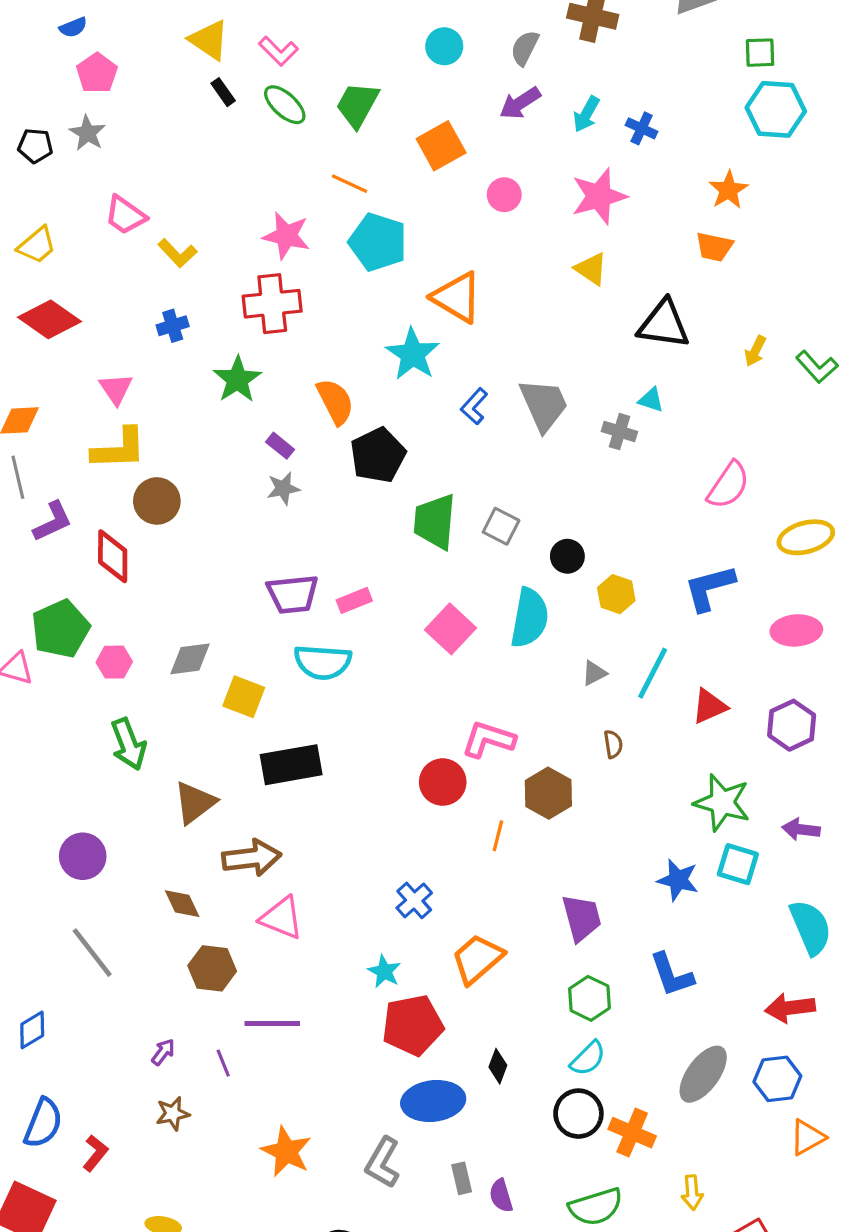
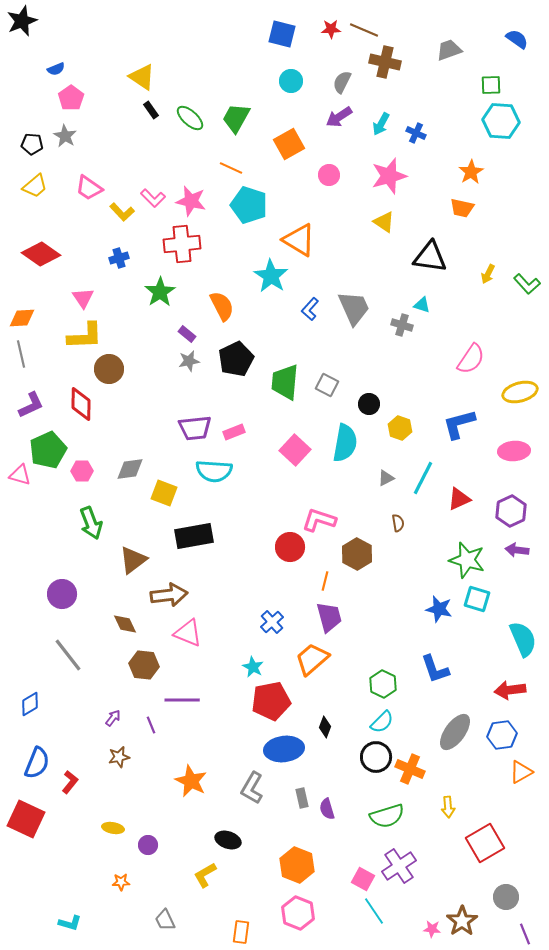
pink L-shape: (278, 51) -> (153, 198), moved
yellow trapezoid: (37, 245) -> (35, 186), moved
black pentagon: (378, 455) -> (236, 359), moved
purple L-shape: (53, 522) -> (31, 405), moved
purple arrow: (801, 829) -> (517, 550), moved
purple trapezoid: (582, 918) -> (329, 617), moved

